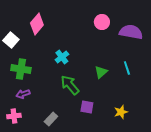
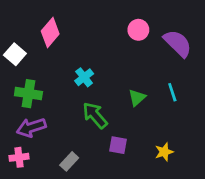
purple semicircle: (131, 32) -> (178, 43), turned 35
purple arrow: (23, 94) -> (31, 127), size x1.5

